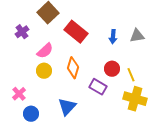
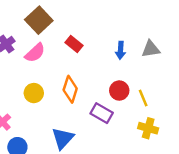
red rectangle: (76, 32) -> (74, 44), size x0.6
pink semicircle: (45, 51) -> (35, 53), moved
yellow cross: (135, 99) -> (148, 128), size x0.7

